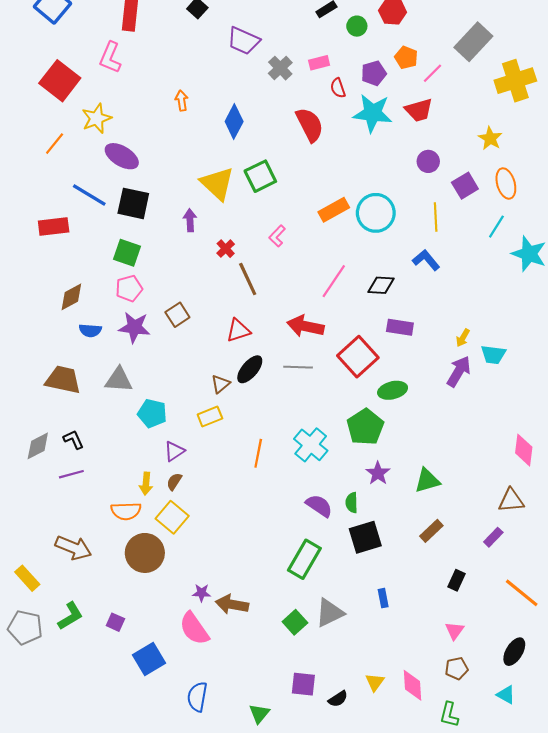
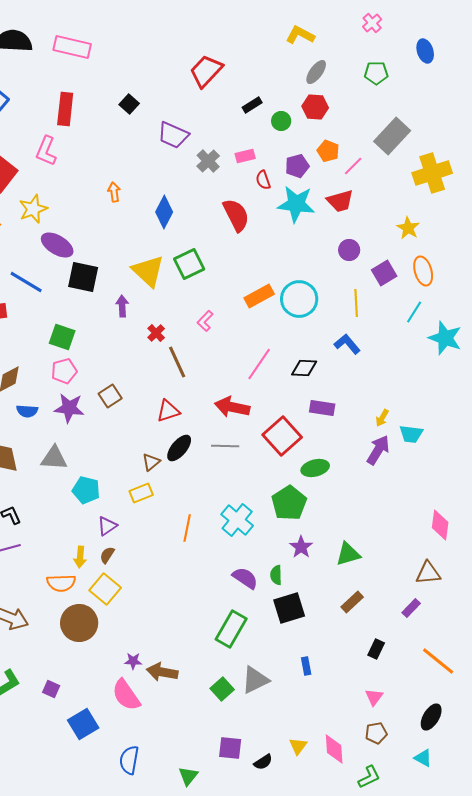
black square: (133, 203) -> (83, 277), moved
green L-shape: (449, 715) -> (369, 777), turned -130

